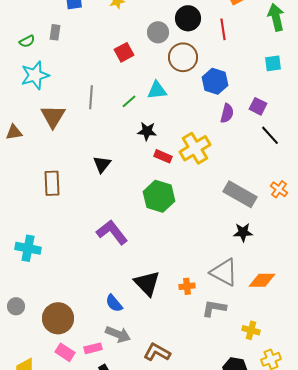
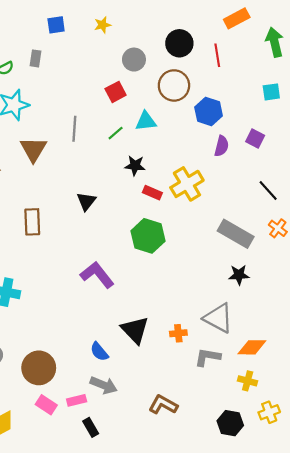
gray circle: (158, 32) -> (134, 60), moved
red square: (124, 52) -> (116, 92), moved
black line: (270, 135) -> (268, 190), moved
orange diamond: (262, 280) -> (252, 347), moved
brown L-shape: (157, 352) -> (163, 405), moved

